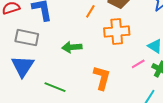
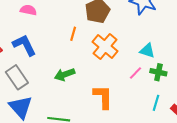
orange cross: (117, 31) -> (105, 46), turned -30
gray rectangle: (27, 38) -> (17, 77), turned 60

